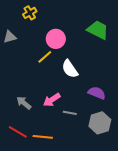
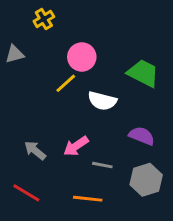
green trapezoid: (98, 30) -> (143, 73), moved
white semicircle: (70, 69) -> (102, 101), turned -42
orange line: (43, 137) -> (88, 199), moved

